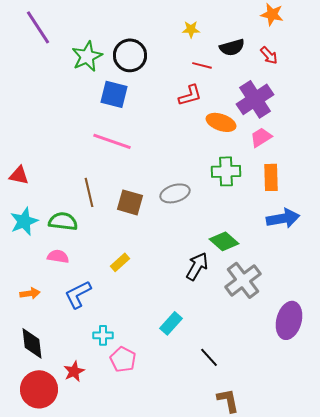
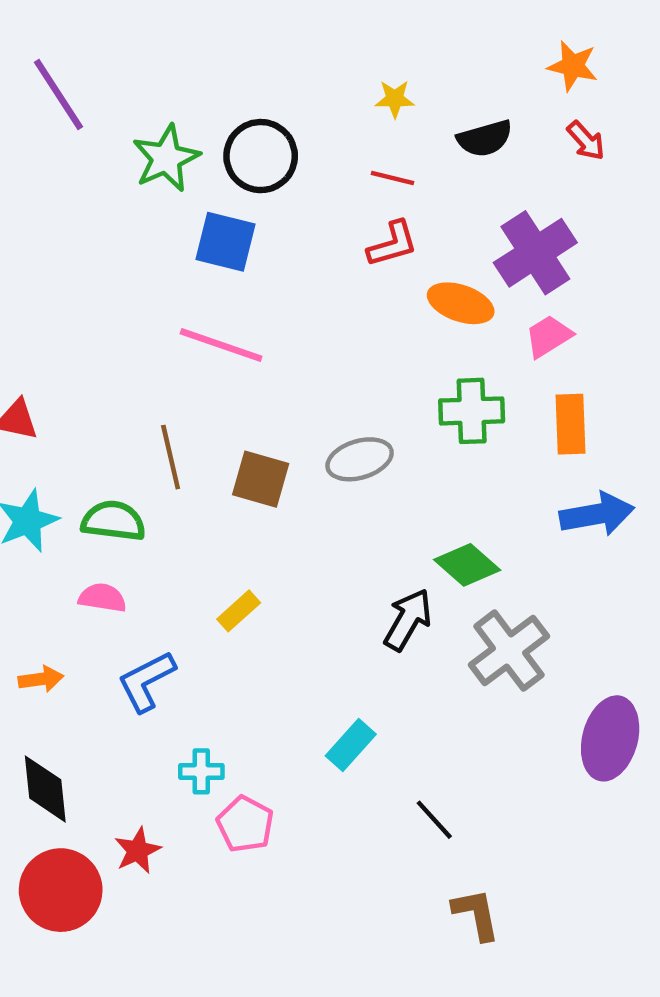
red arrow: (269, 55) -> (586, 141), moved
red line: (202, 65) -> (393, 178), moved

